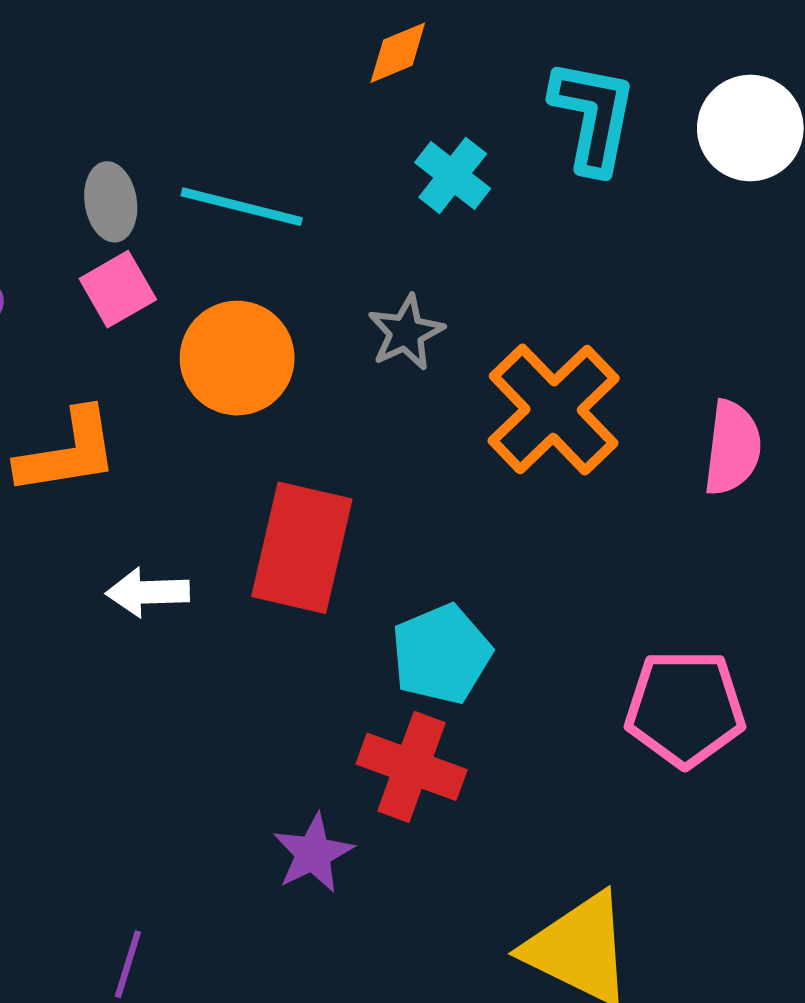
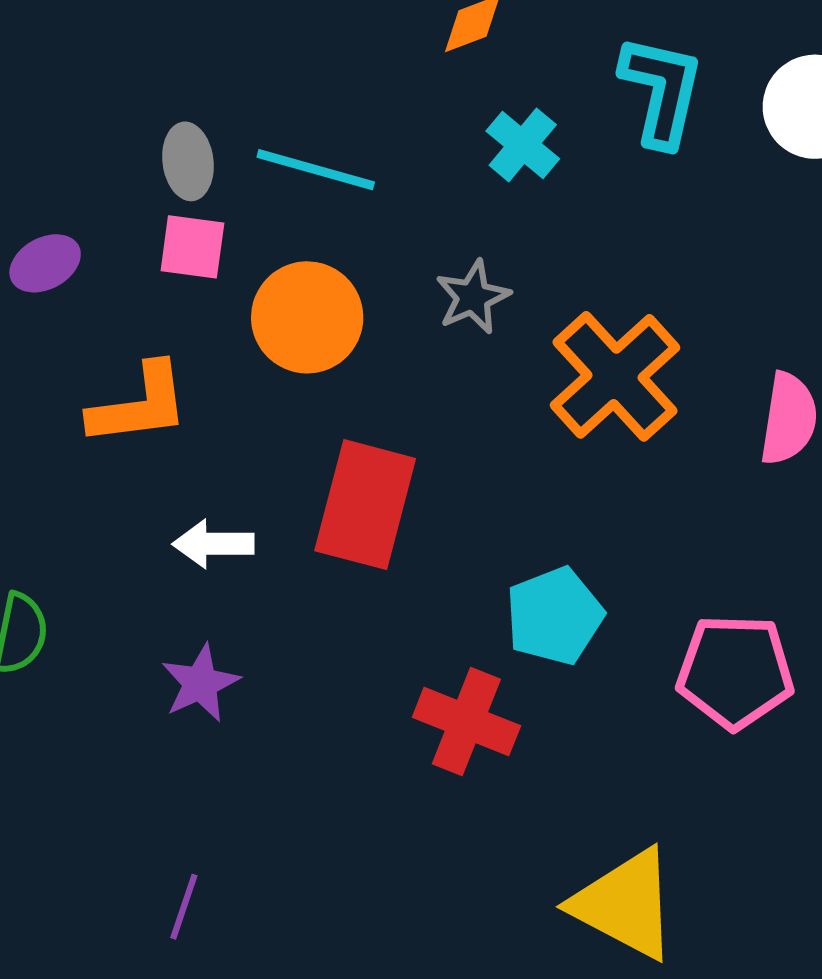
pink square: (118, 289) -> (192, 247), turned 36
cyan pentagon: (441, 654) -> (554, 616), moved
purple star: (313, 853) -> (200, 683), moved

